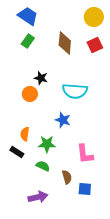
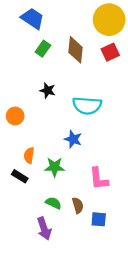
yellow circle: (94, 17) -> (109, 20), size x1.4
green rectangle: (28, 41) -> (43, 49), moved
orange circle: (30, 94) -> (15, 116), moved
green semicircle: (43, 166) -> (53, 203), moved
purple arrow: (38, 197) -> (44, 229), turned 84

